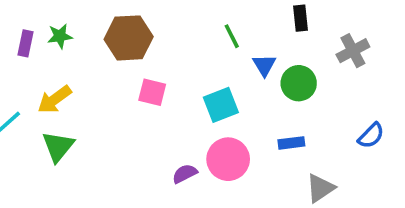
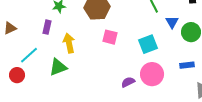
purple rectangle: (26, 43) -> (47, 27), moved
yellow arrow: (54, 99) -> (69, 43), moved, turned 114
green triangle: (58, 147) -> (58, 67), turned 30

